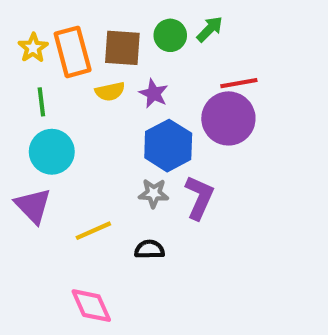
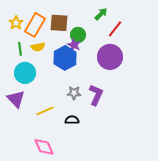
green circle: (170, 35) -> (78, 35), moved
orange rectangle: (73, 52) -> (35, 25), turned 45
red line: (239, 83) -> (115, 29), moved, turned -42
yellow semicircle: (110, 91) -> (38, 47), moved
blue hexagon: (168, 146) -> (65, 58), moved

